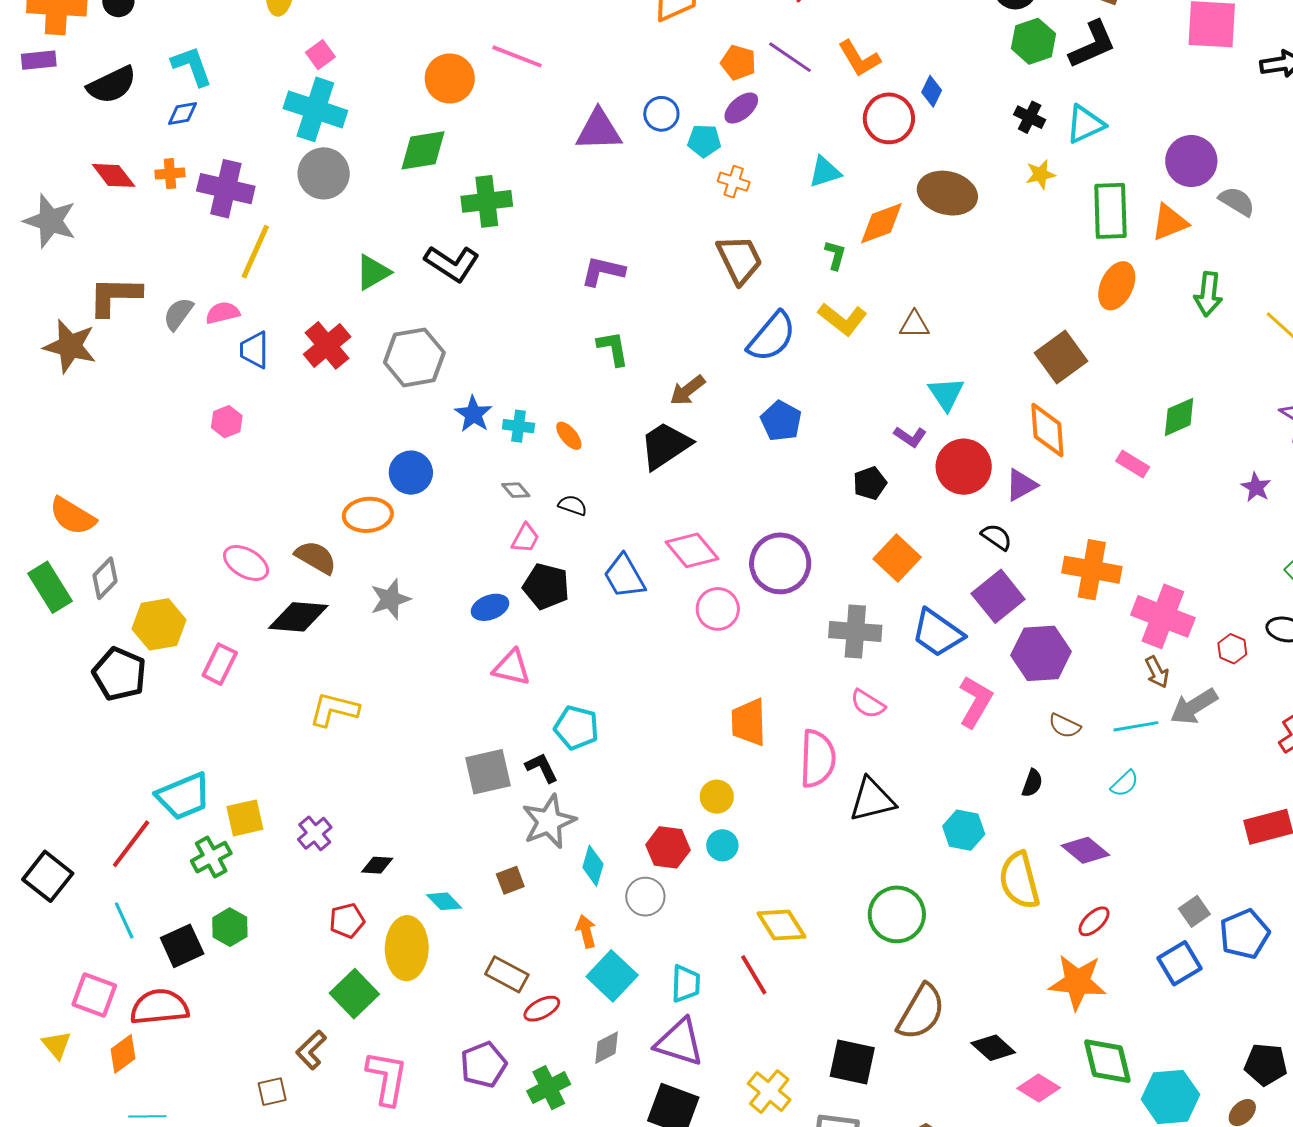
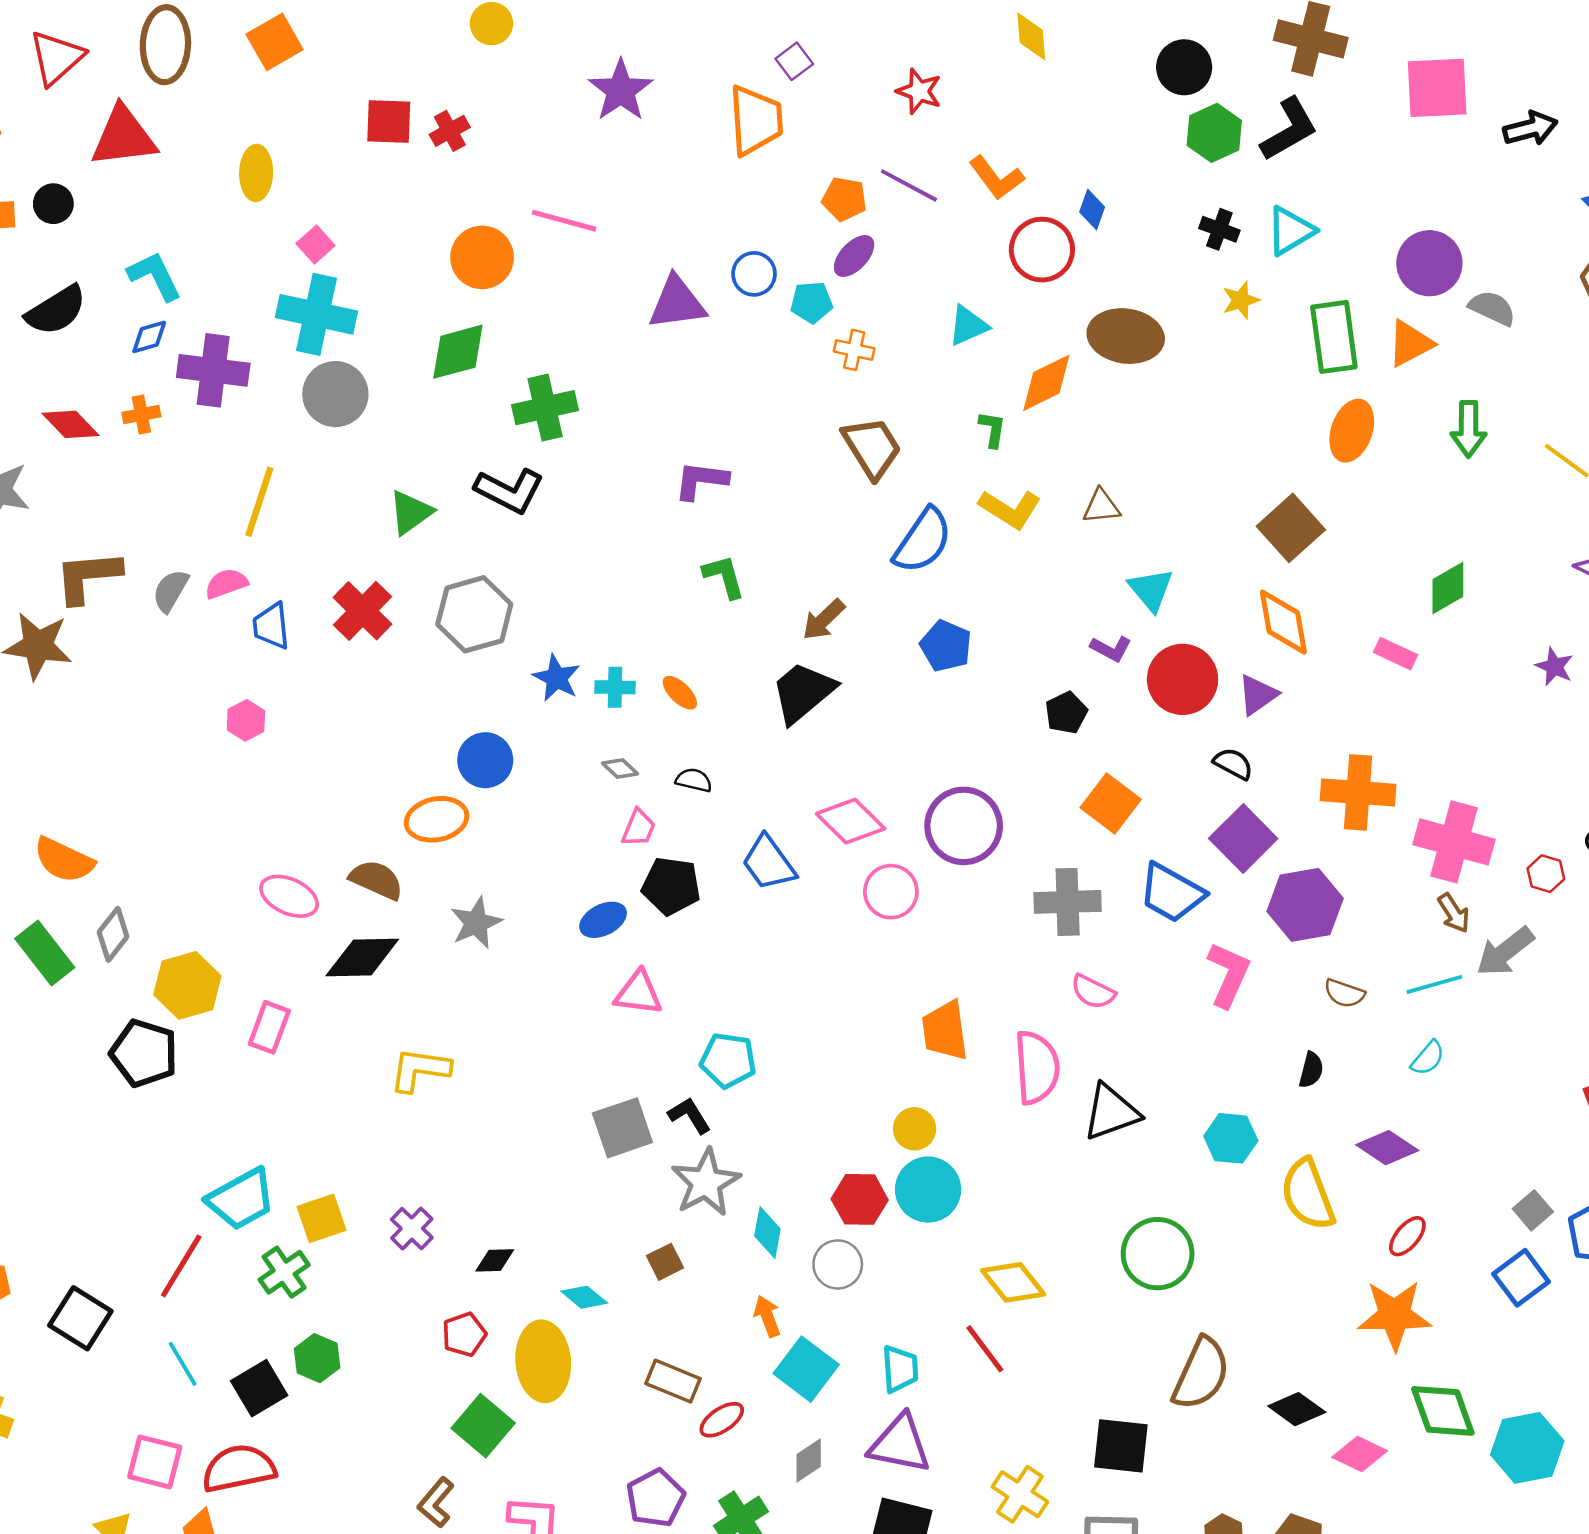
purple cross: (226, 189) -> (213, 370), moved
cyan circle: (722, 845) -> (928, 1190), size x1.6

